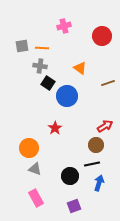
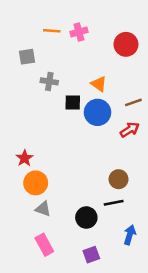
orange line: (42, 48) -> (52, 31), moved
black square: (48, 83) -> (73, 102), moved, turned -32
blue circle: (67, 96) -> (98, 112), moved
red arrow: (105, 126) -> (130, 130), moved
red star: (55, 128) -> (25, 158), moved
blue arrow: (99, 183) -> (130, 235), moved

